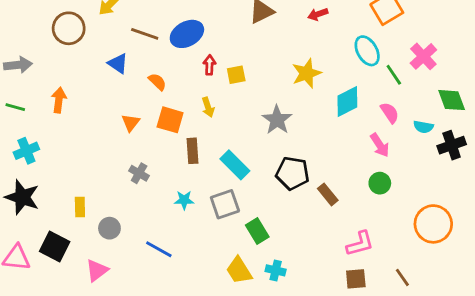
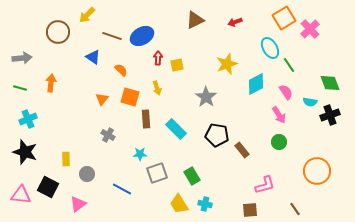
pink cross: (423, 56) -> (310, 29), moved
gray square: (225, 204) -> (157, 173), moved
brown square: (356, 279) -> (250, 210), moved

